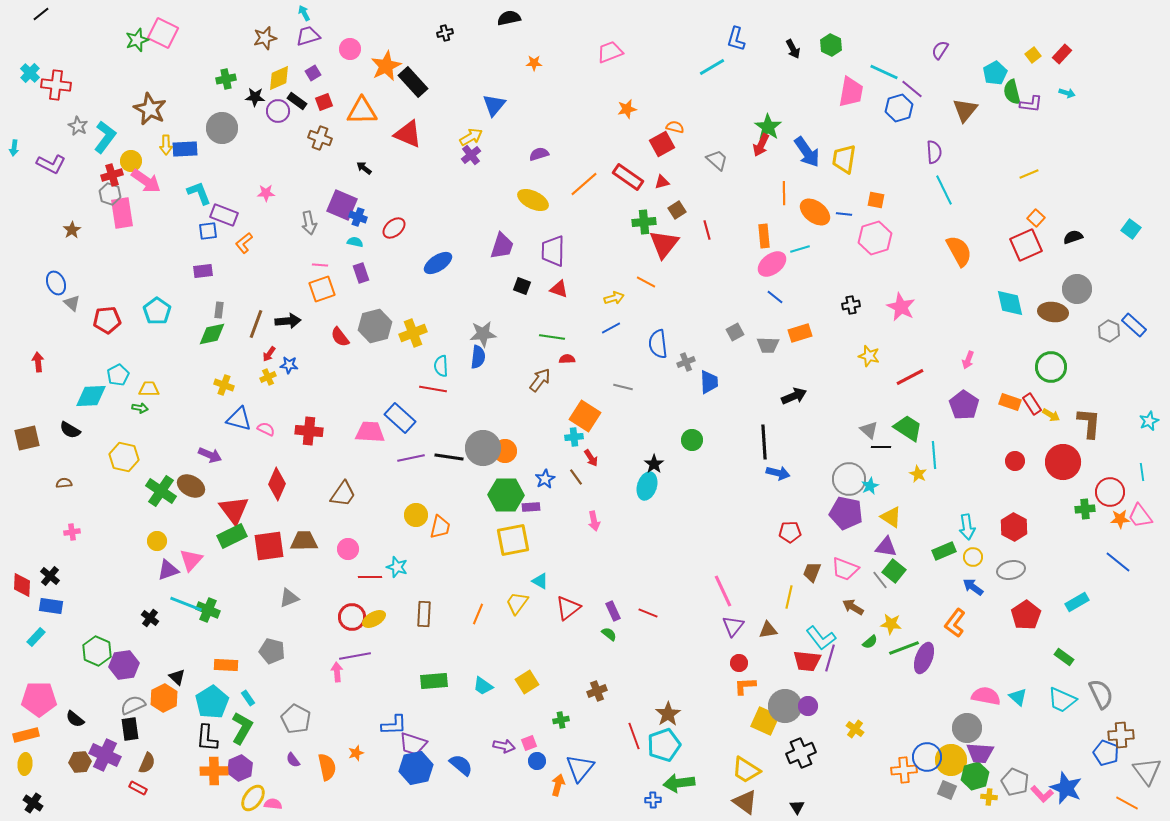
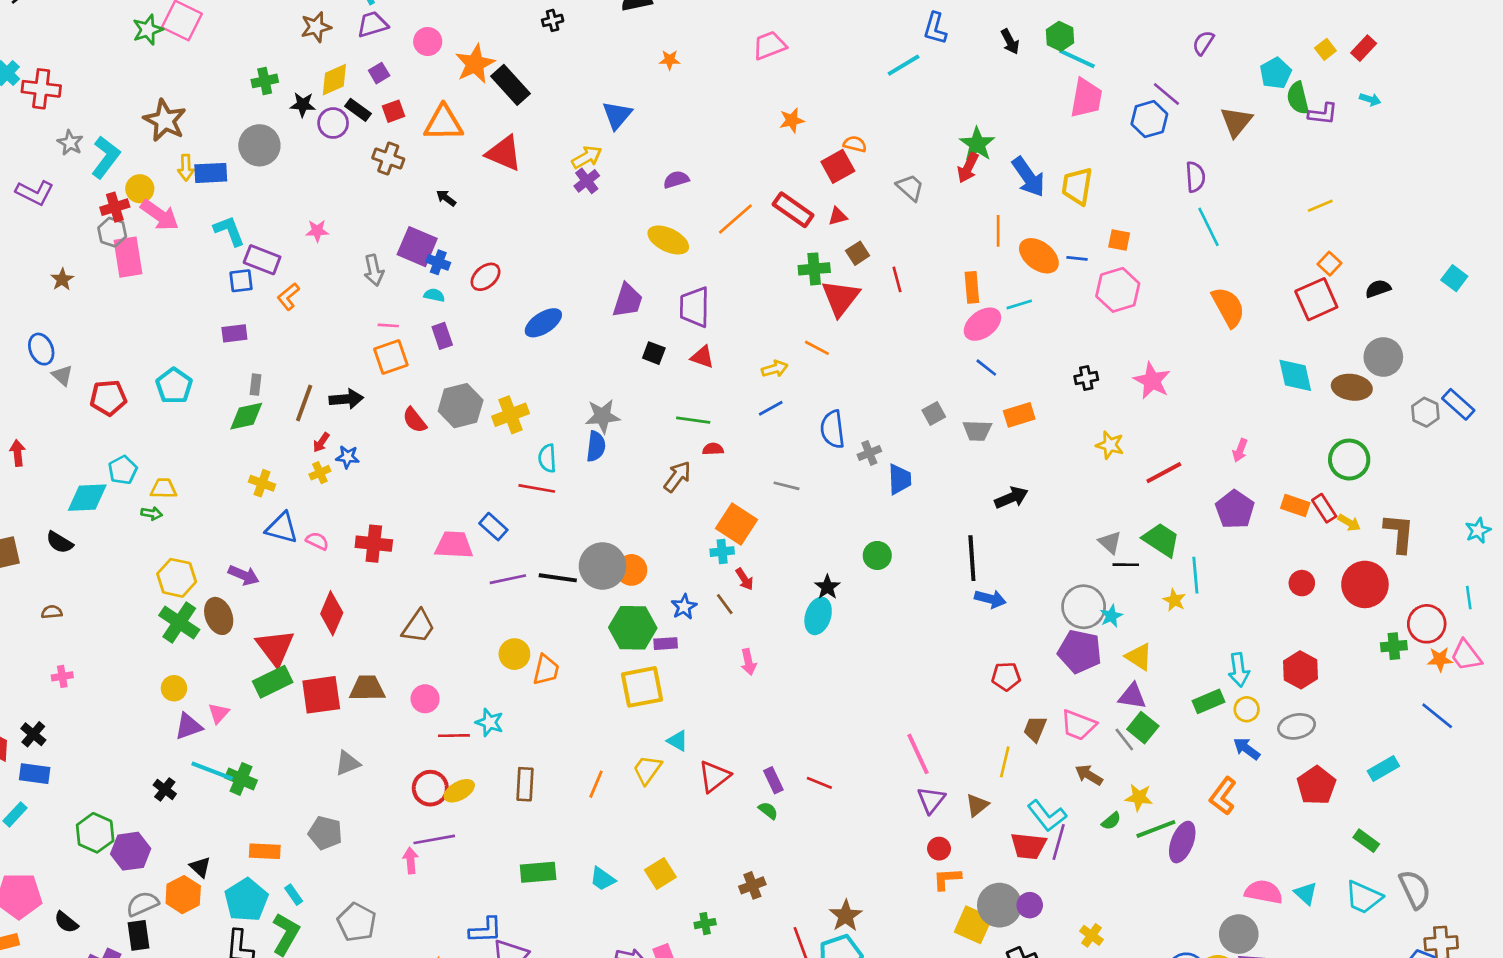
cyan line: (884, 72) -> (1077, 59), moved
blue rectangle: (400, 418) -> (493, 527), size x0.7
yellow hexagon: (124, 457) -> (177, 578), moved
brown ellipse: (191, 486) -> (219, 616), turned 40
pink triangle: (191, 560) -> (219, 713), size x0.7
brown triangle: (768, 630) -> (977, 805), turned -30

